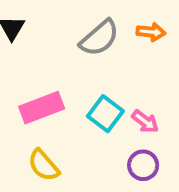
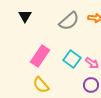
pink rectangle: (42, 108) -> (40, 56), turned -35

